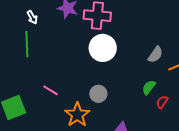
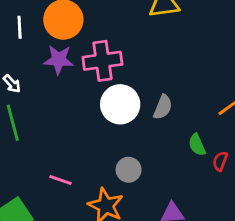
gray semicircle: (155, 55) -> (163, 107), moved
green semicircle: (149, 87) -> (197, 145), turned -49

